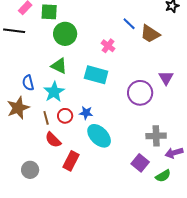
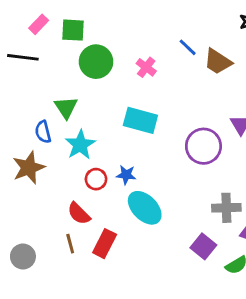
pink cross: (108, 46) -> (146, 67), moved
green triangle: (59, 66) -> (66, 107), moved, turned 30
brown line: (46, 118) -> (70, 244), moved
gray circle: (30, 170) -> (23, 256), moved

